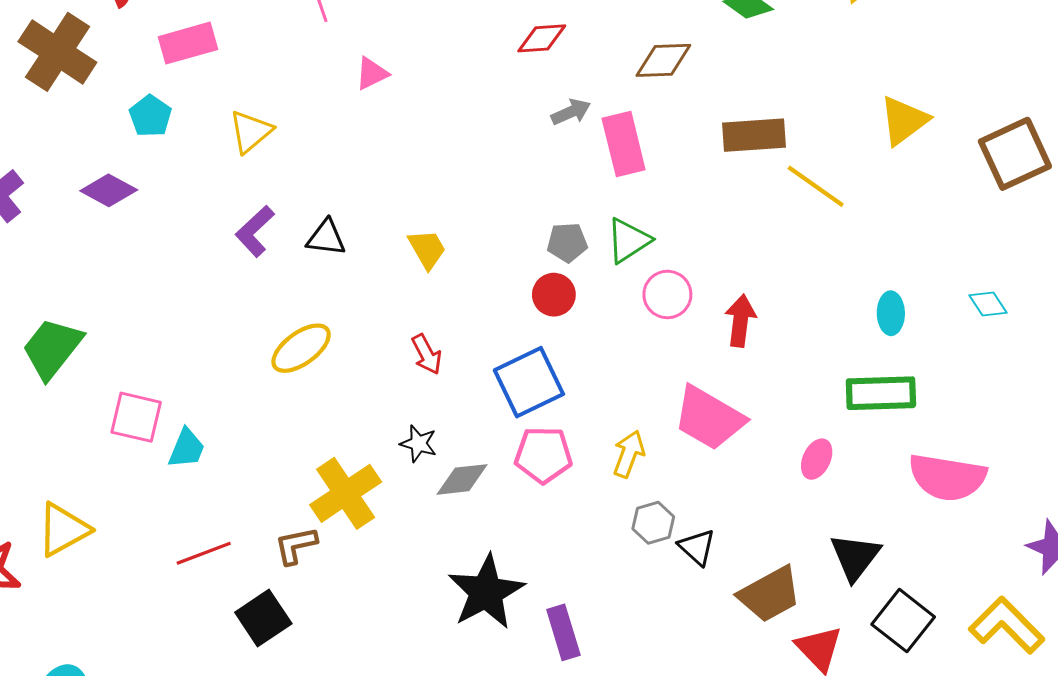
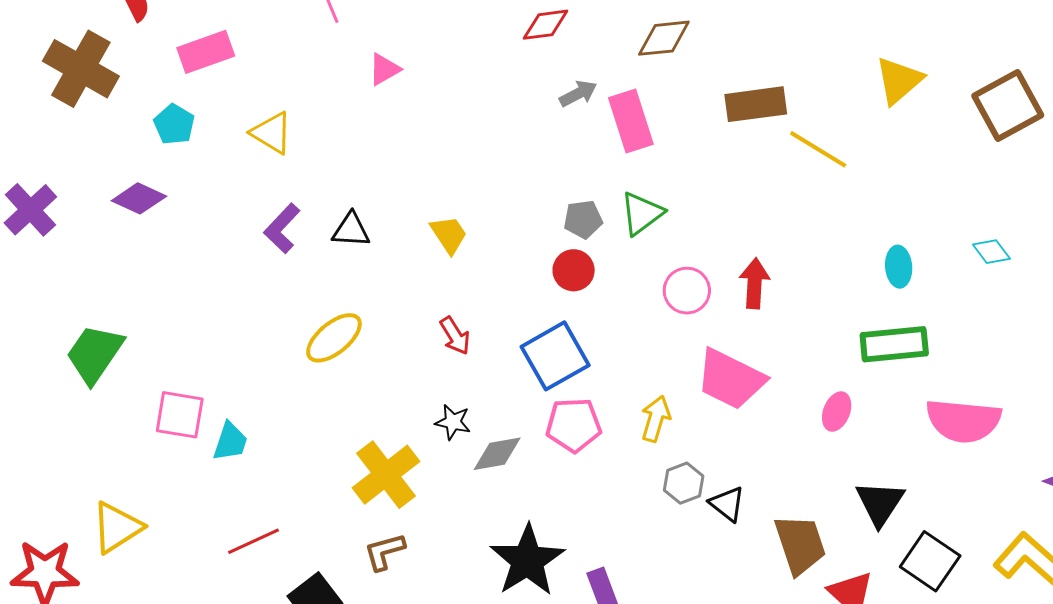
yellow triangle: (251, 132) -> (272, 133), turned -45
pink circle: (667, 294) -> (687, 291), moved
brown L-shape: (296, 545) -> (385, 552), moved
brown trapezoid: (770, 594) -> (800, 544), turned -76

